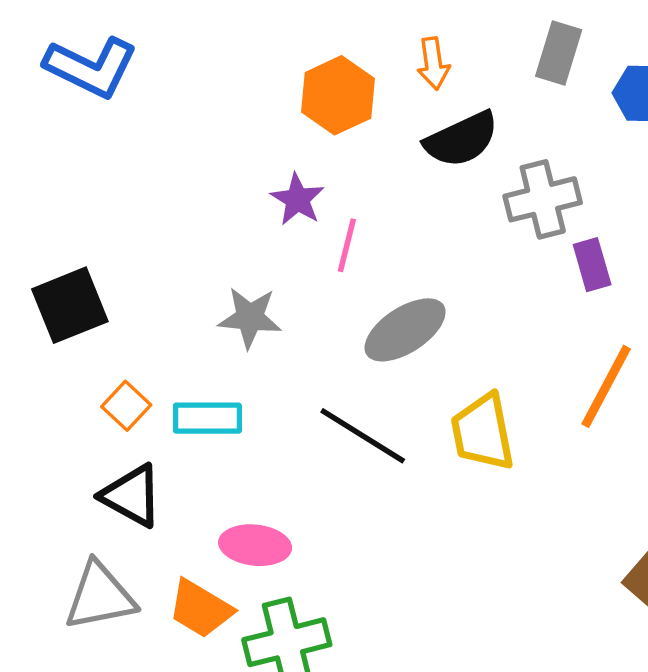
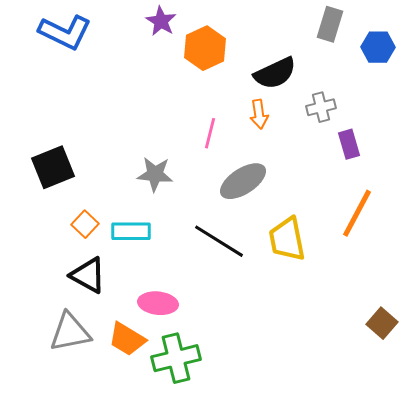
orange arrow: (433, 64) -> (259, 114), moved
purple star: (297, 199) -> (161, 21), moved
gray cross: (543, 199) -> (321, 107), size x0.7

